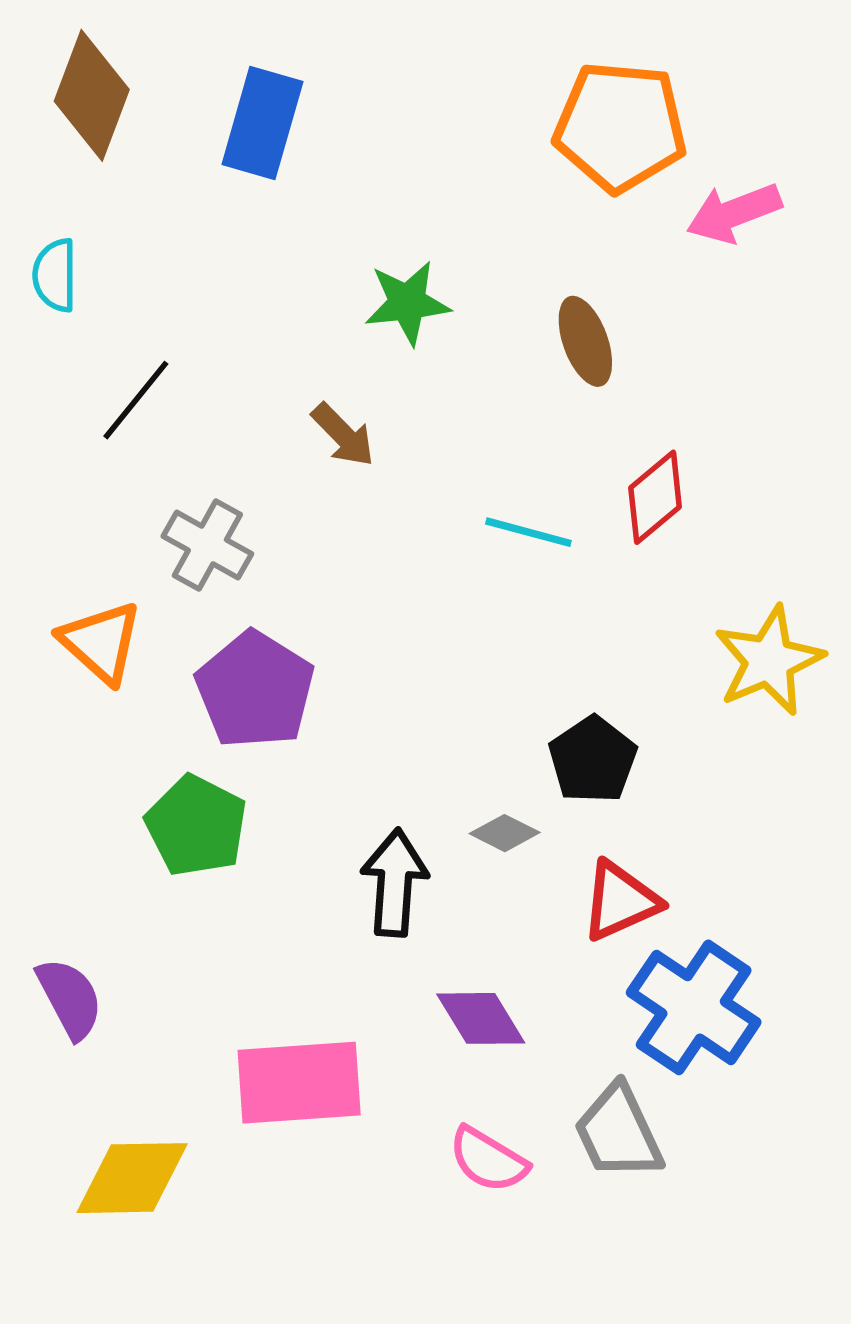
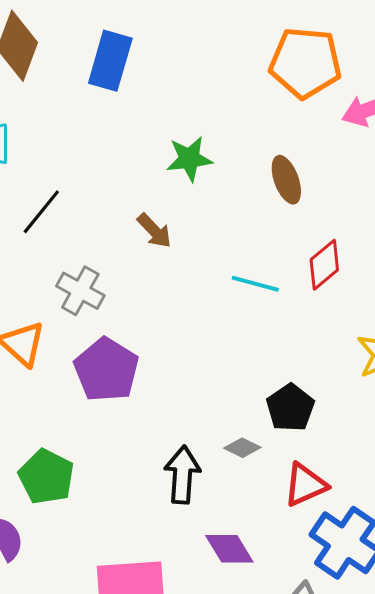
green pentagon: (196, 826) -> (46, 477), moved

